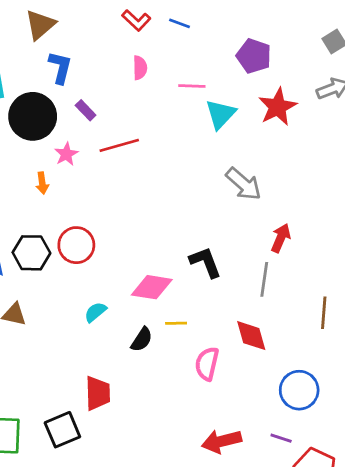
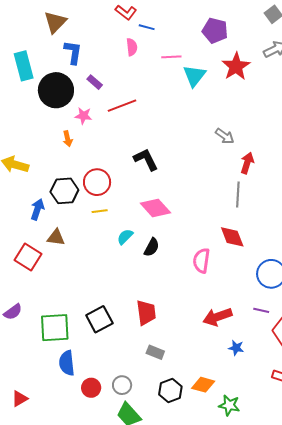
blue line: (179, 23) -> (147, 27), moved
pink star: (66, 154) -> (83, 116), turned -30
gray arrow: (244, 184) -> (225, 136), moved, size x0.7
black L-shape: (205, 262) -> (146, 159), moved
pink diamond: (152, 287) -> (155, 208), turned 44
cyan semicircle: (95, 312) -> (125, 237), moved
yellow line: (176, 323) -> (100, 211), moved
red trapezoid: (98, 393) -> (146, 313), moved

